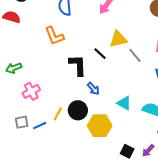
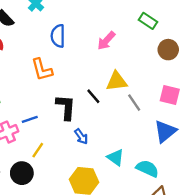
black circle: (78, 110) -> (22, 173), moved
yellow line: (58, 114) -> (38, 150), moved
blue line: (40, 126) -> (30, 119), moved

